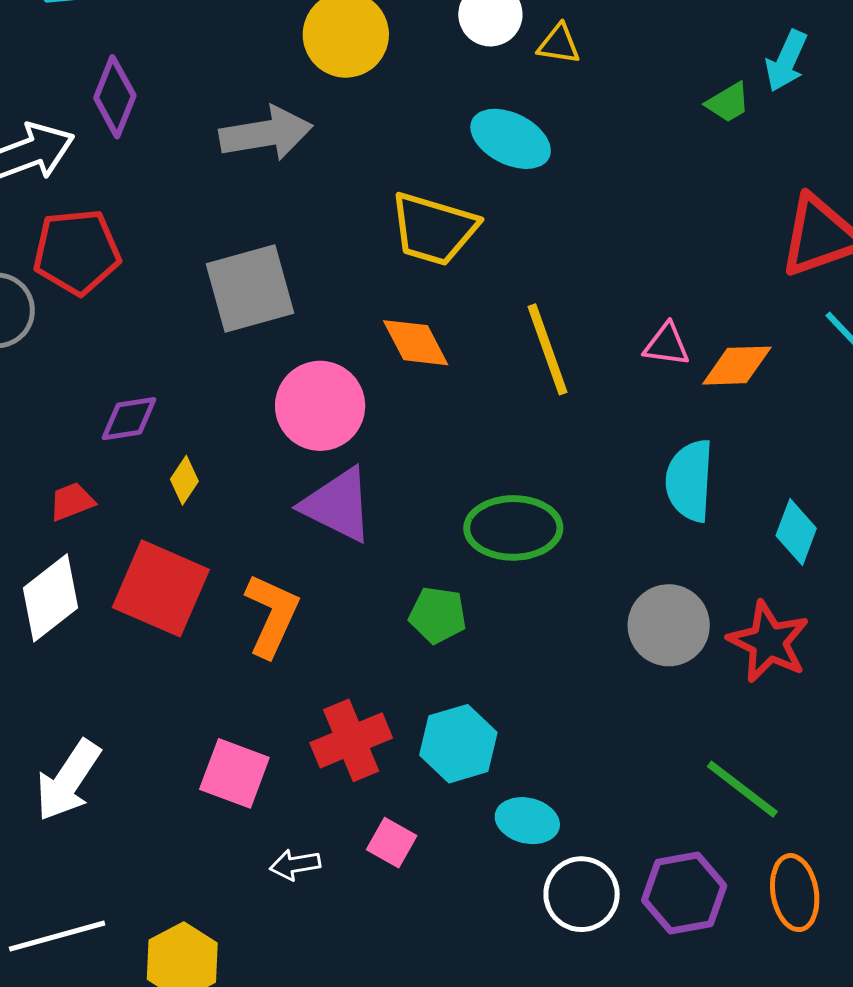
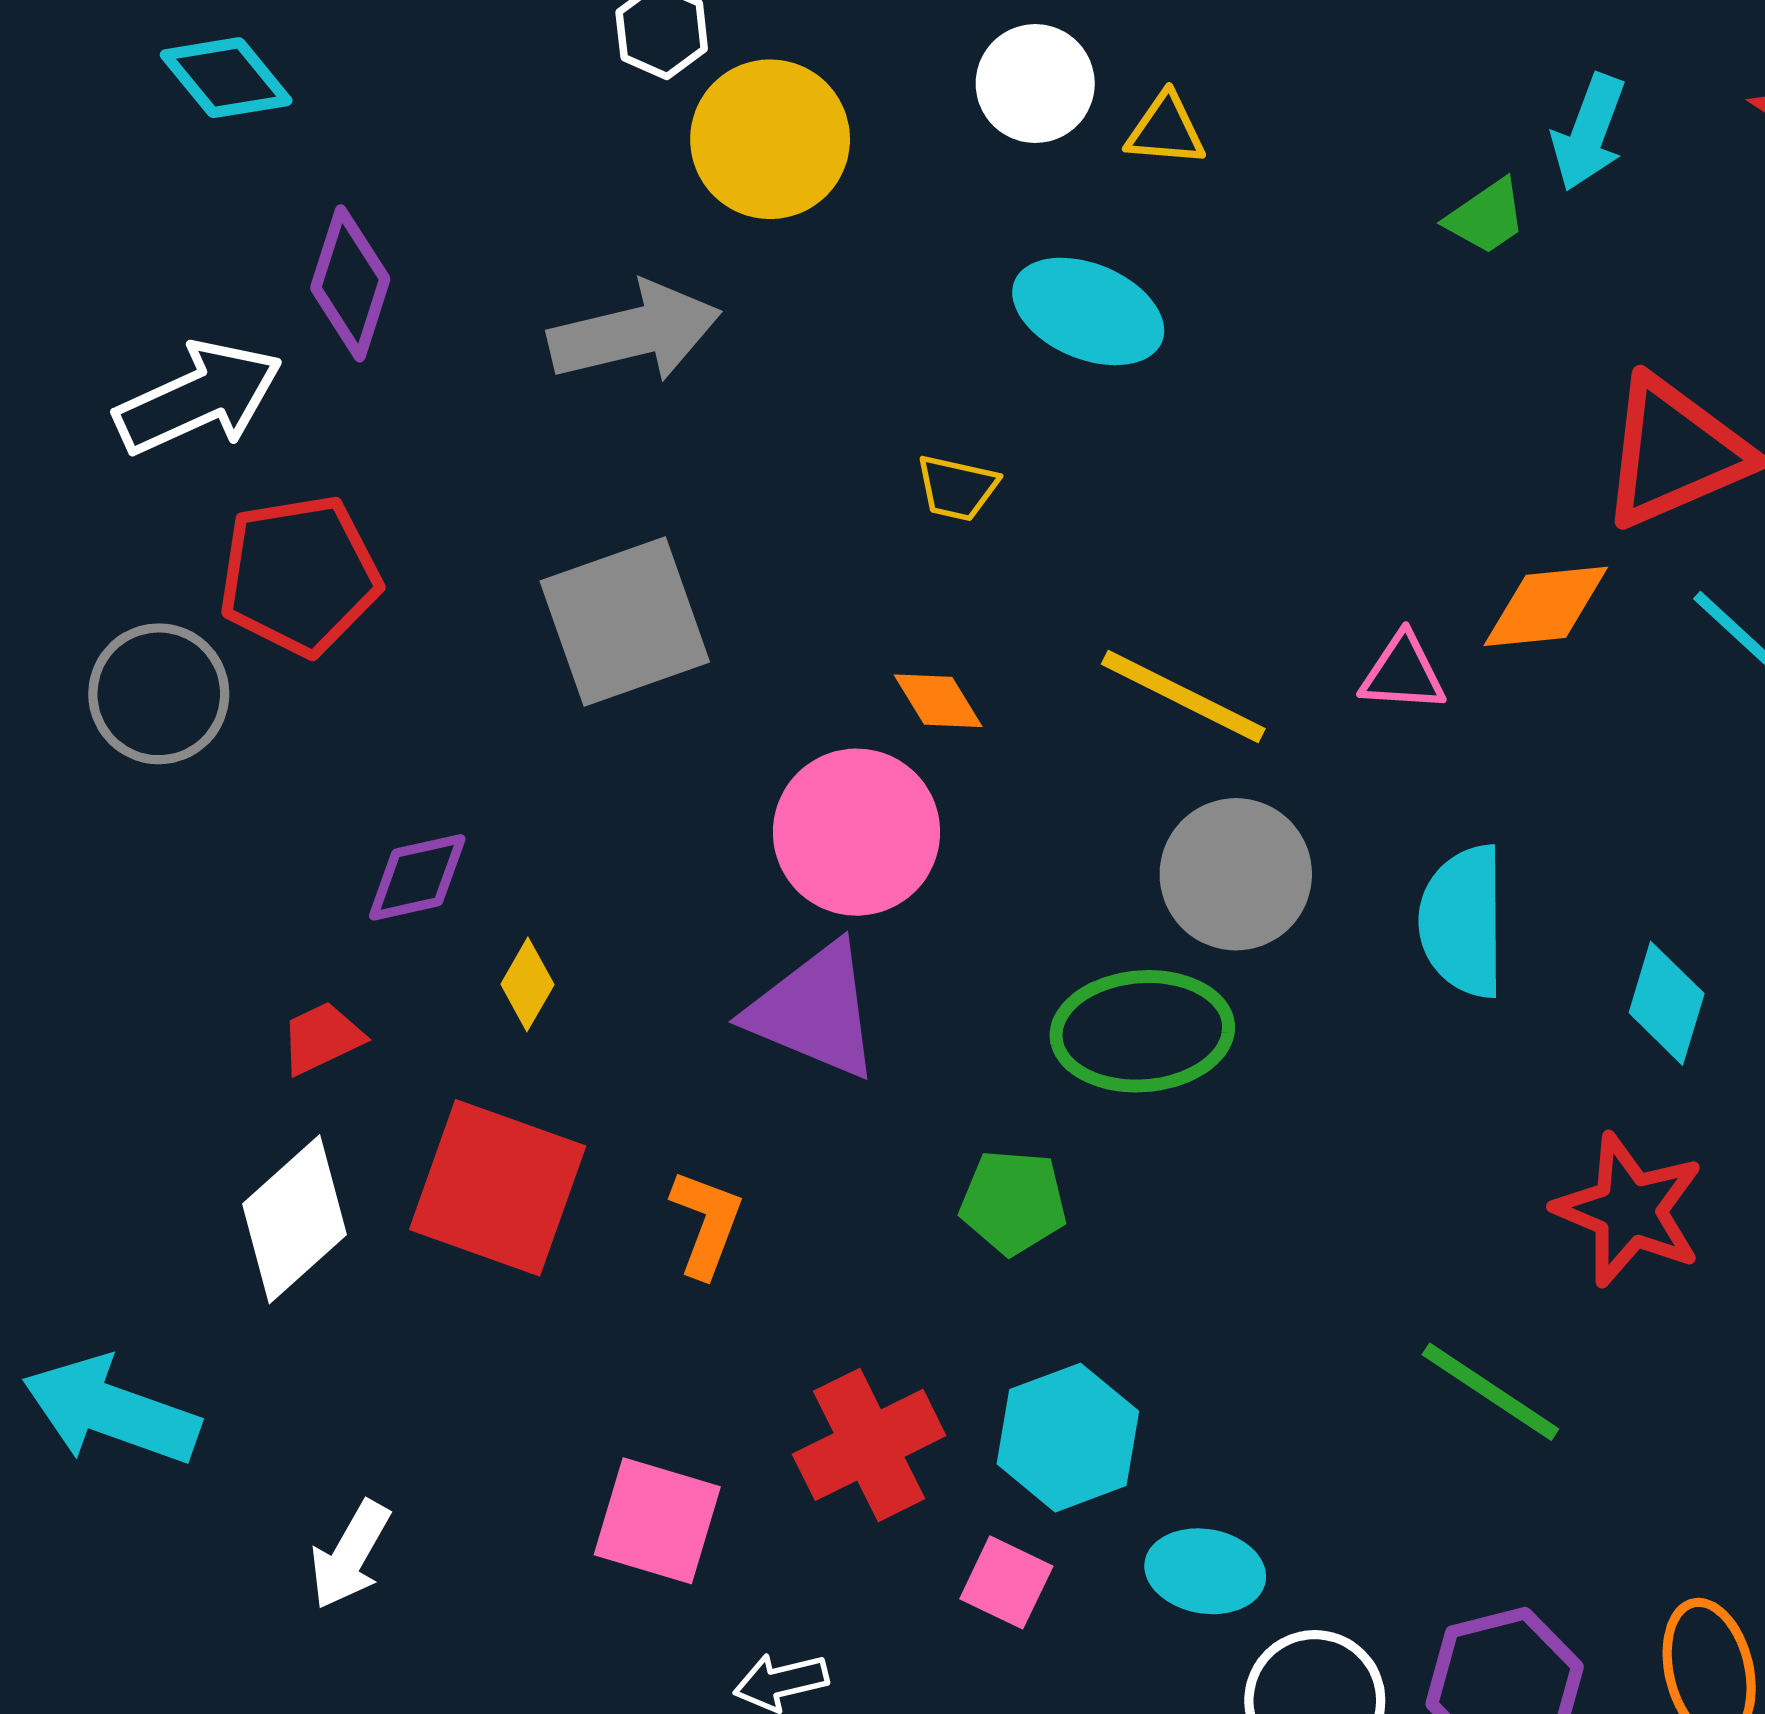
yellow trapezoid: (434, 229) -> (957, 488), size x0.5
orange diamond: (416, 343) -> (938, 701), size x0.7
yellow line: (548, 349) -> (1183, 696), turned -40
orange diamond: (737, 366) -> (1546, 606), moved
pink circle: (320, 406) -> (857, 832), moved
orange L-shape: (272, 615) -> (706, 1223), size x0.7
gray circle: (669, 625) -> (1236, 874), moved
white arrow: (68, 780) -> (350, 1555), size x0.7
green line: (742, 789) -> (1490, 1392), moved
pink square: (392, 843) -> (1006, 1582), moved

